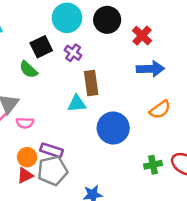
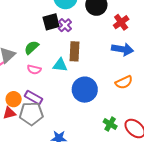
black square: (41, 47) -> (51, 22), moved
green semicircle: (28, 70) -> (32, 48), moved, turned 84
pink semicircle: (25, 123) -> (34, 70), moved
green cross: (153, 165) -> (110, 124), turned 32

